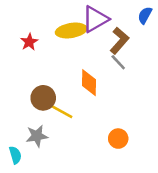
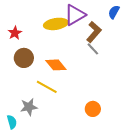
red star: (29, 42) -> (15, 33), moved
orange diamond: (89, 83) -> (56, 65), moved, turned -40
brown circle: (43, 98) -> (24, 58), moved

